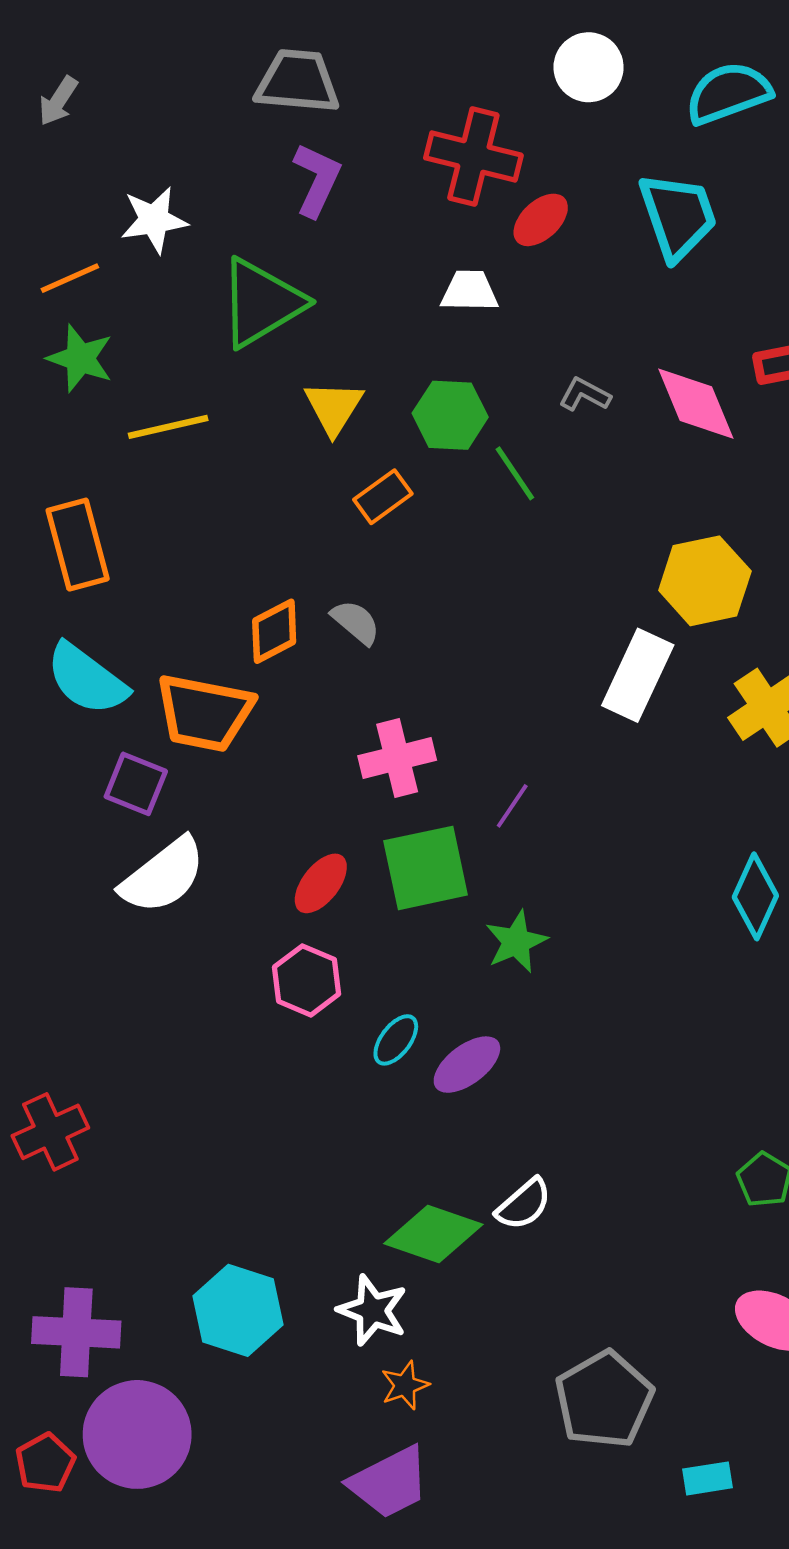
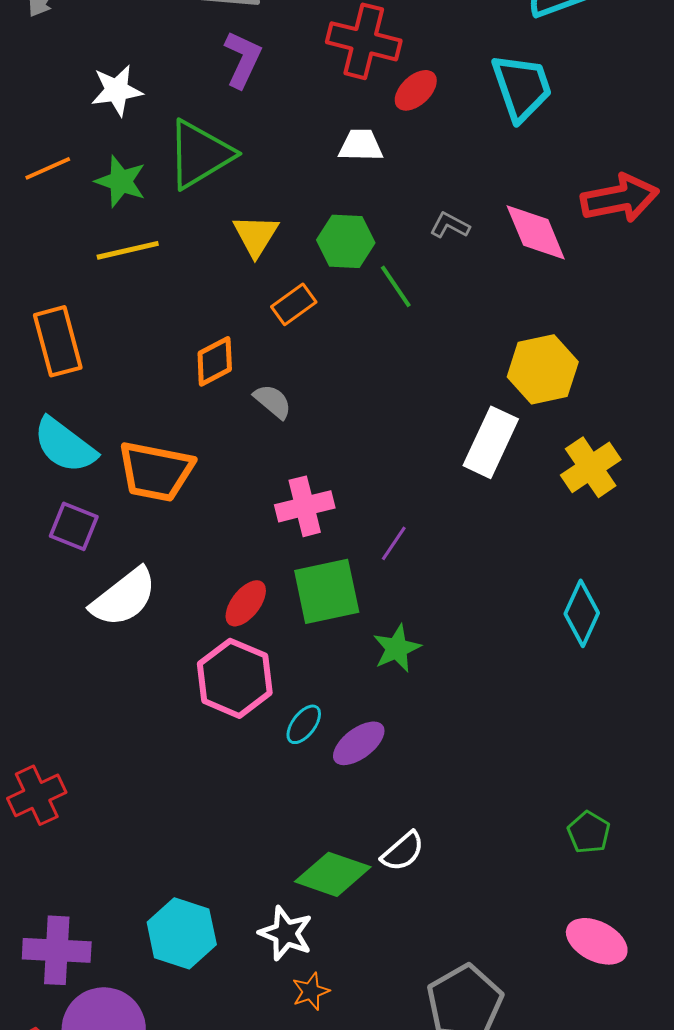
orange line: (70, 278) -> (48, 168), moved
green star: (80, 358) -> (121, 181), moved
orange diamond: (274, 631) -> (215, 361), moved
purple square: (136, 784) -> (74, 526), moved
pink hexagon: (307, 980) -> (235, 678), size x1.4

